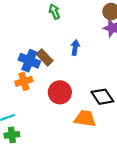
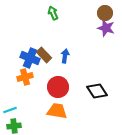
blue arrow: (75, 48) -> (65, 56), moved
orange trapezoid: (85, 118) -> (57, 111), moved

